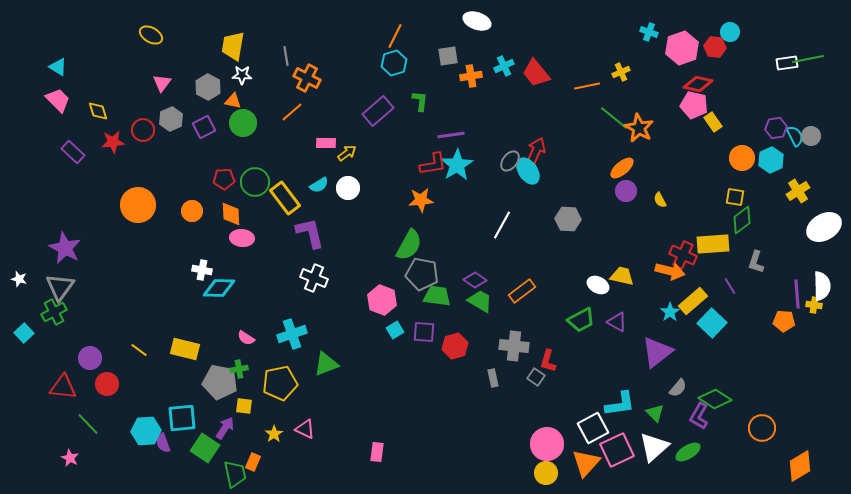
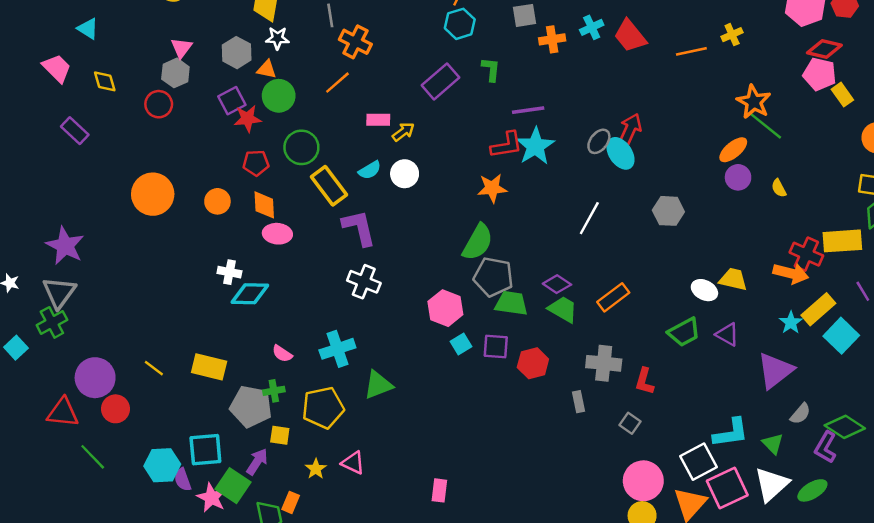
cyan triangle: (58, 67) -> (88, 29), moved
green line: (614, 118) -> (766, 126), moved
gray hexagon: (171, 119) -> (175, 73), moved
red star: (113, 142) -> (247, 119), moved
green circle: (255, 182) -> (301, 147), moved
purple circle: (90, 358) -> (95, 378), size x1.4
gray square: (536, 377) -> (630, 423), moved
pink star: (70, 458) -> (211, 498), moved, size x1.4

